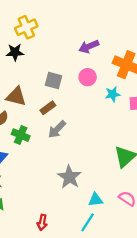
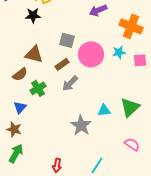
pink circle: (88, 77) -> (91, 54), moved, size x1.6
green cross: (21, 135) -> (38, 88), turned 35
cyan triangle: (96, 200) -> (104, 110), moved

